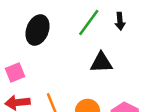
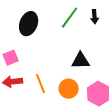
black triangle: (101, 63) -> (81, 61), moved

